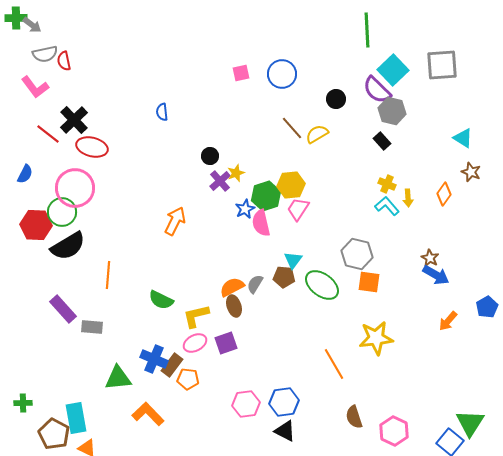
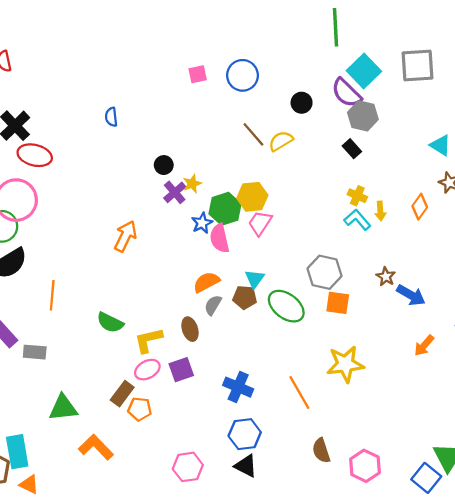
brown star: (430, 258) -> (386, 277), moved
orange semicircle: (232, 287) -> (206, 282), moved
blue cross: (154, 359) -> (238, 387), moved
pink hexagon: (246, 404) -> (188, 467), moved

